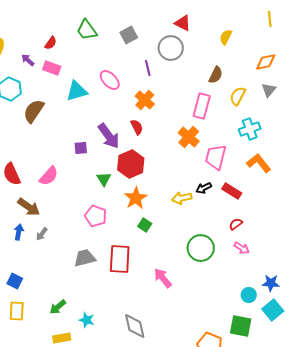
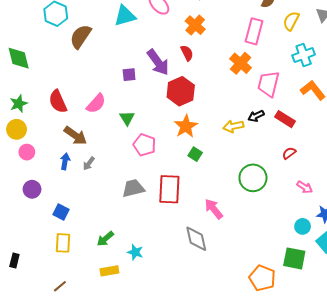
green triangle: (104, 179) -> (127, 118), moved
pink arrow: (242, 248) -> (305, 187), moved
gray diamond: (135, 326) -> (196, 239), moved

